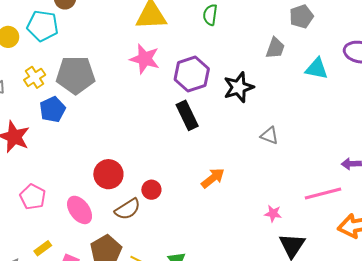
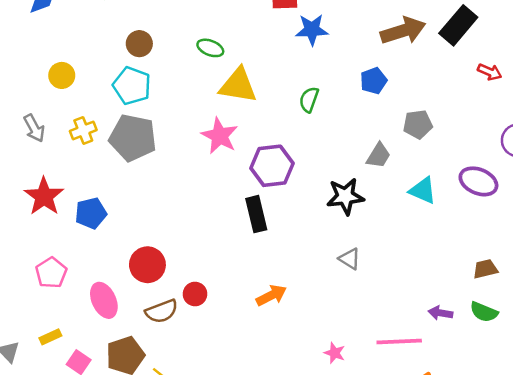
cyan pentagon: (43, 26) -> (132, 86), moved
black star: (239, 87) -> (345, 196), moved
blue pentagon: (53, 109) -> (91, 213), moved

